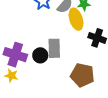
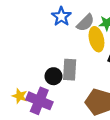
purple cross: (15, 55) -> (39, 101), moved

